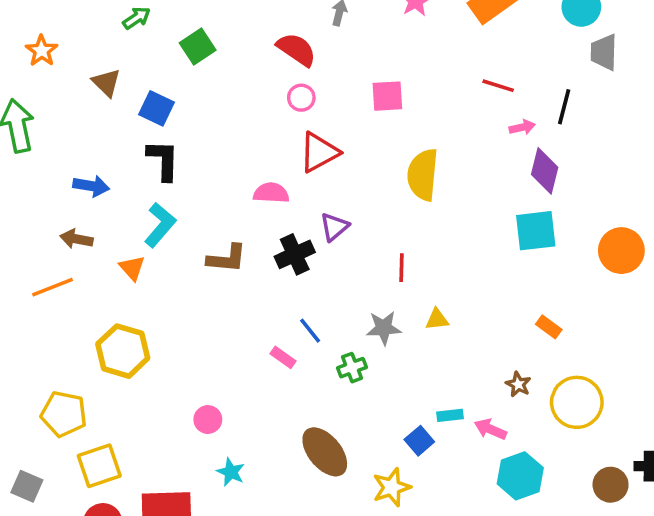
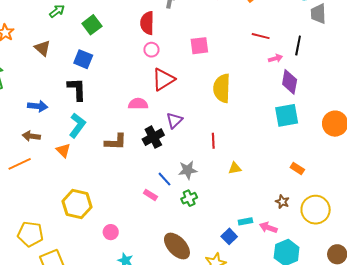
red semicircle: (297, 49) -> (147, 23), turned -120
blue square: (156, 108) -> (83, 59), moved
gray star: (384, 328) -> (188, 170), moved
yellow hexagon: (123, 351) -> (77, 204), moved

